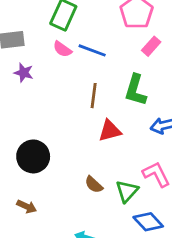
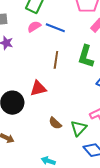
pink semicircle: (62, 49) -> (34, 27), turned 112
red triangle: (110, 131) -> (38, 88), moved

